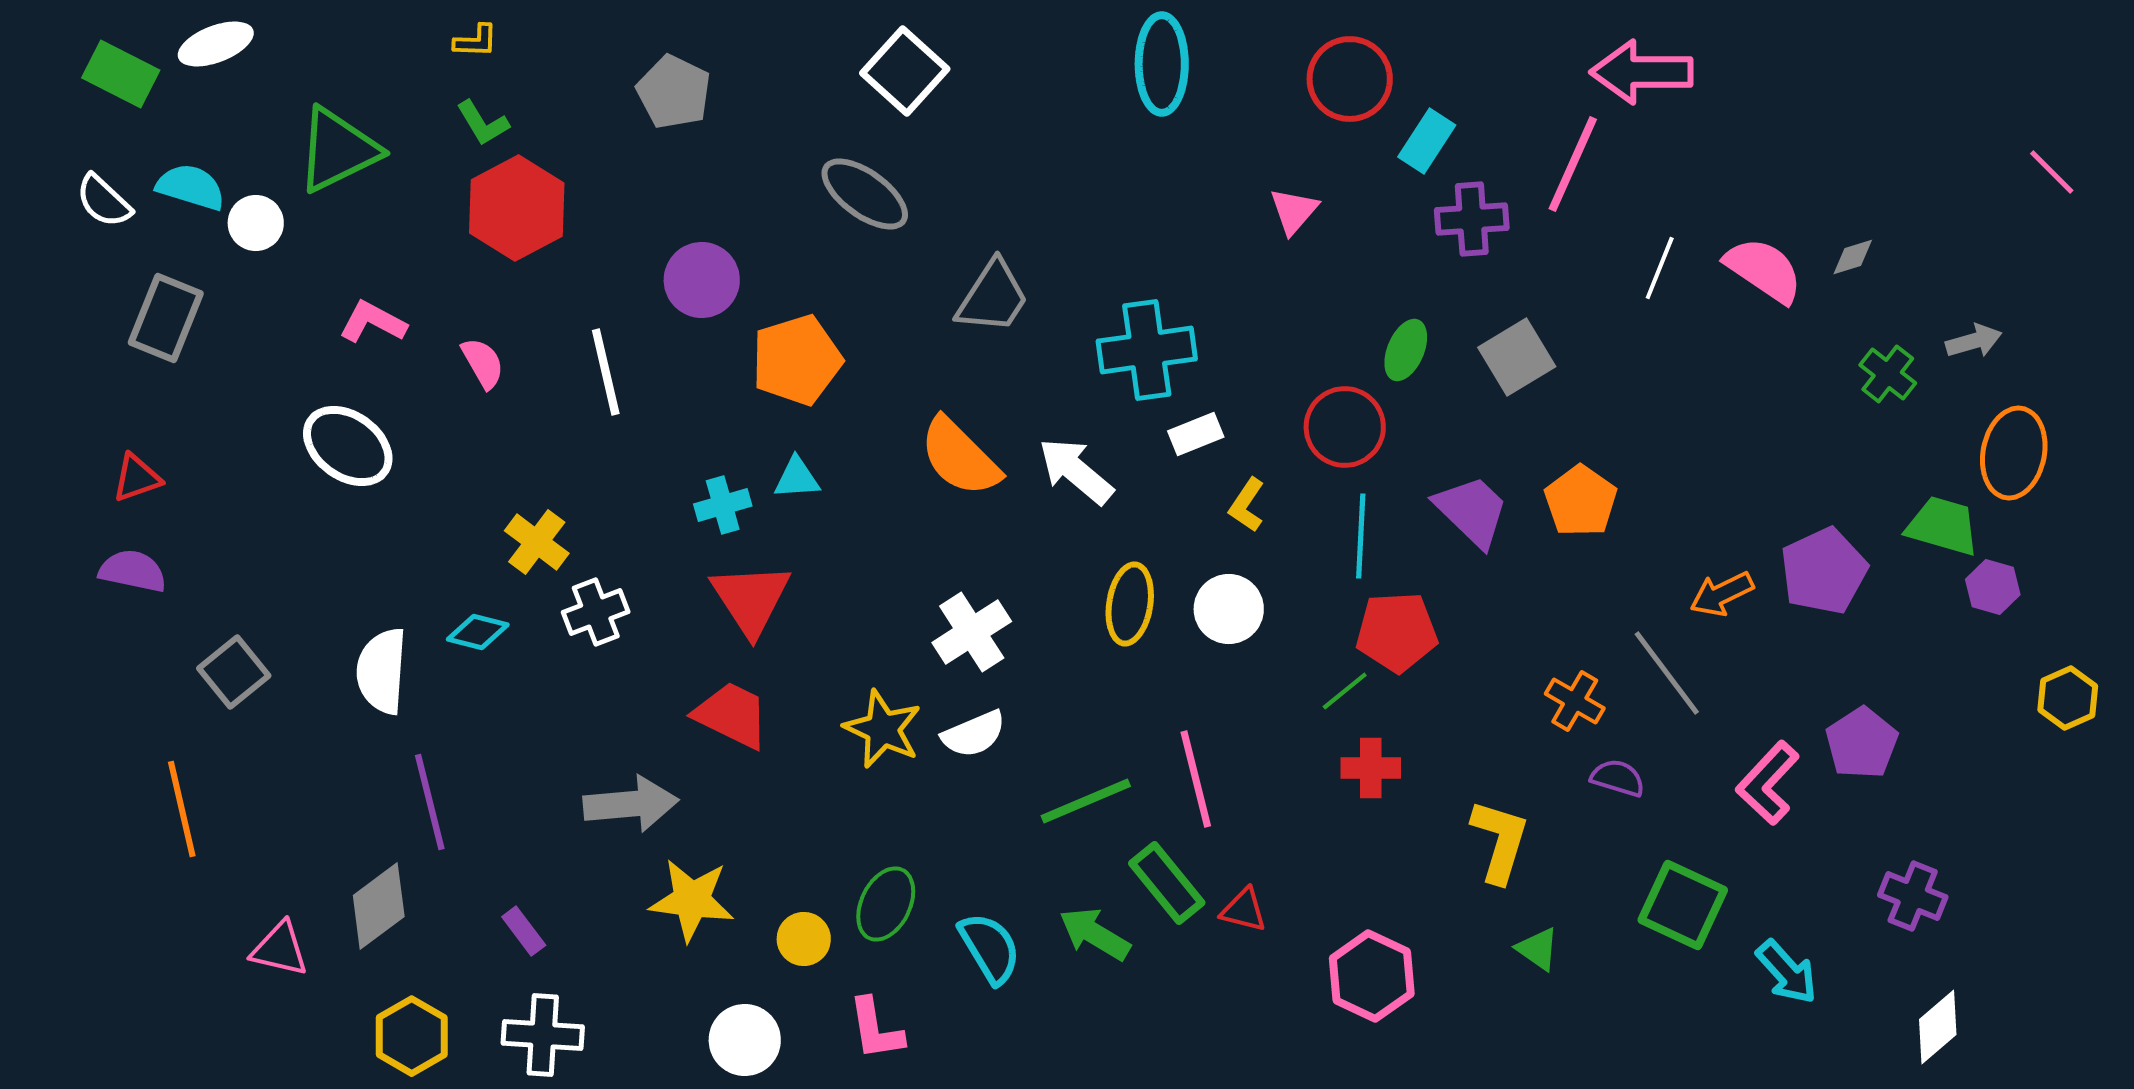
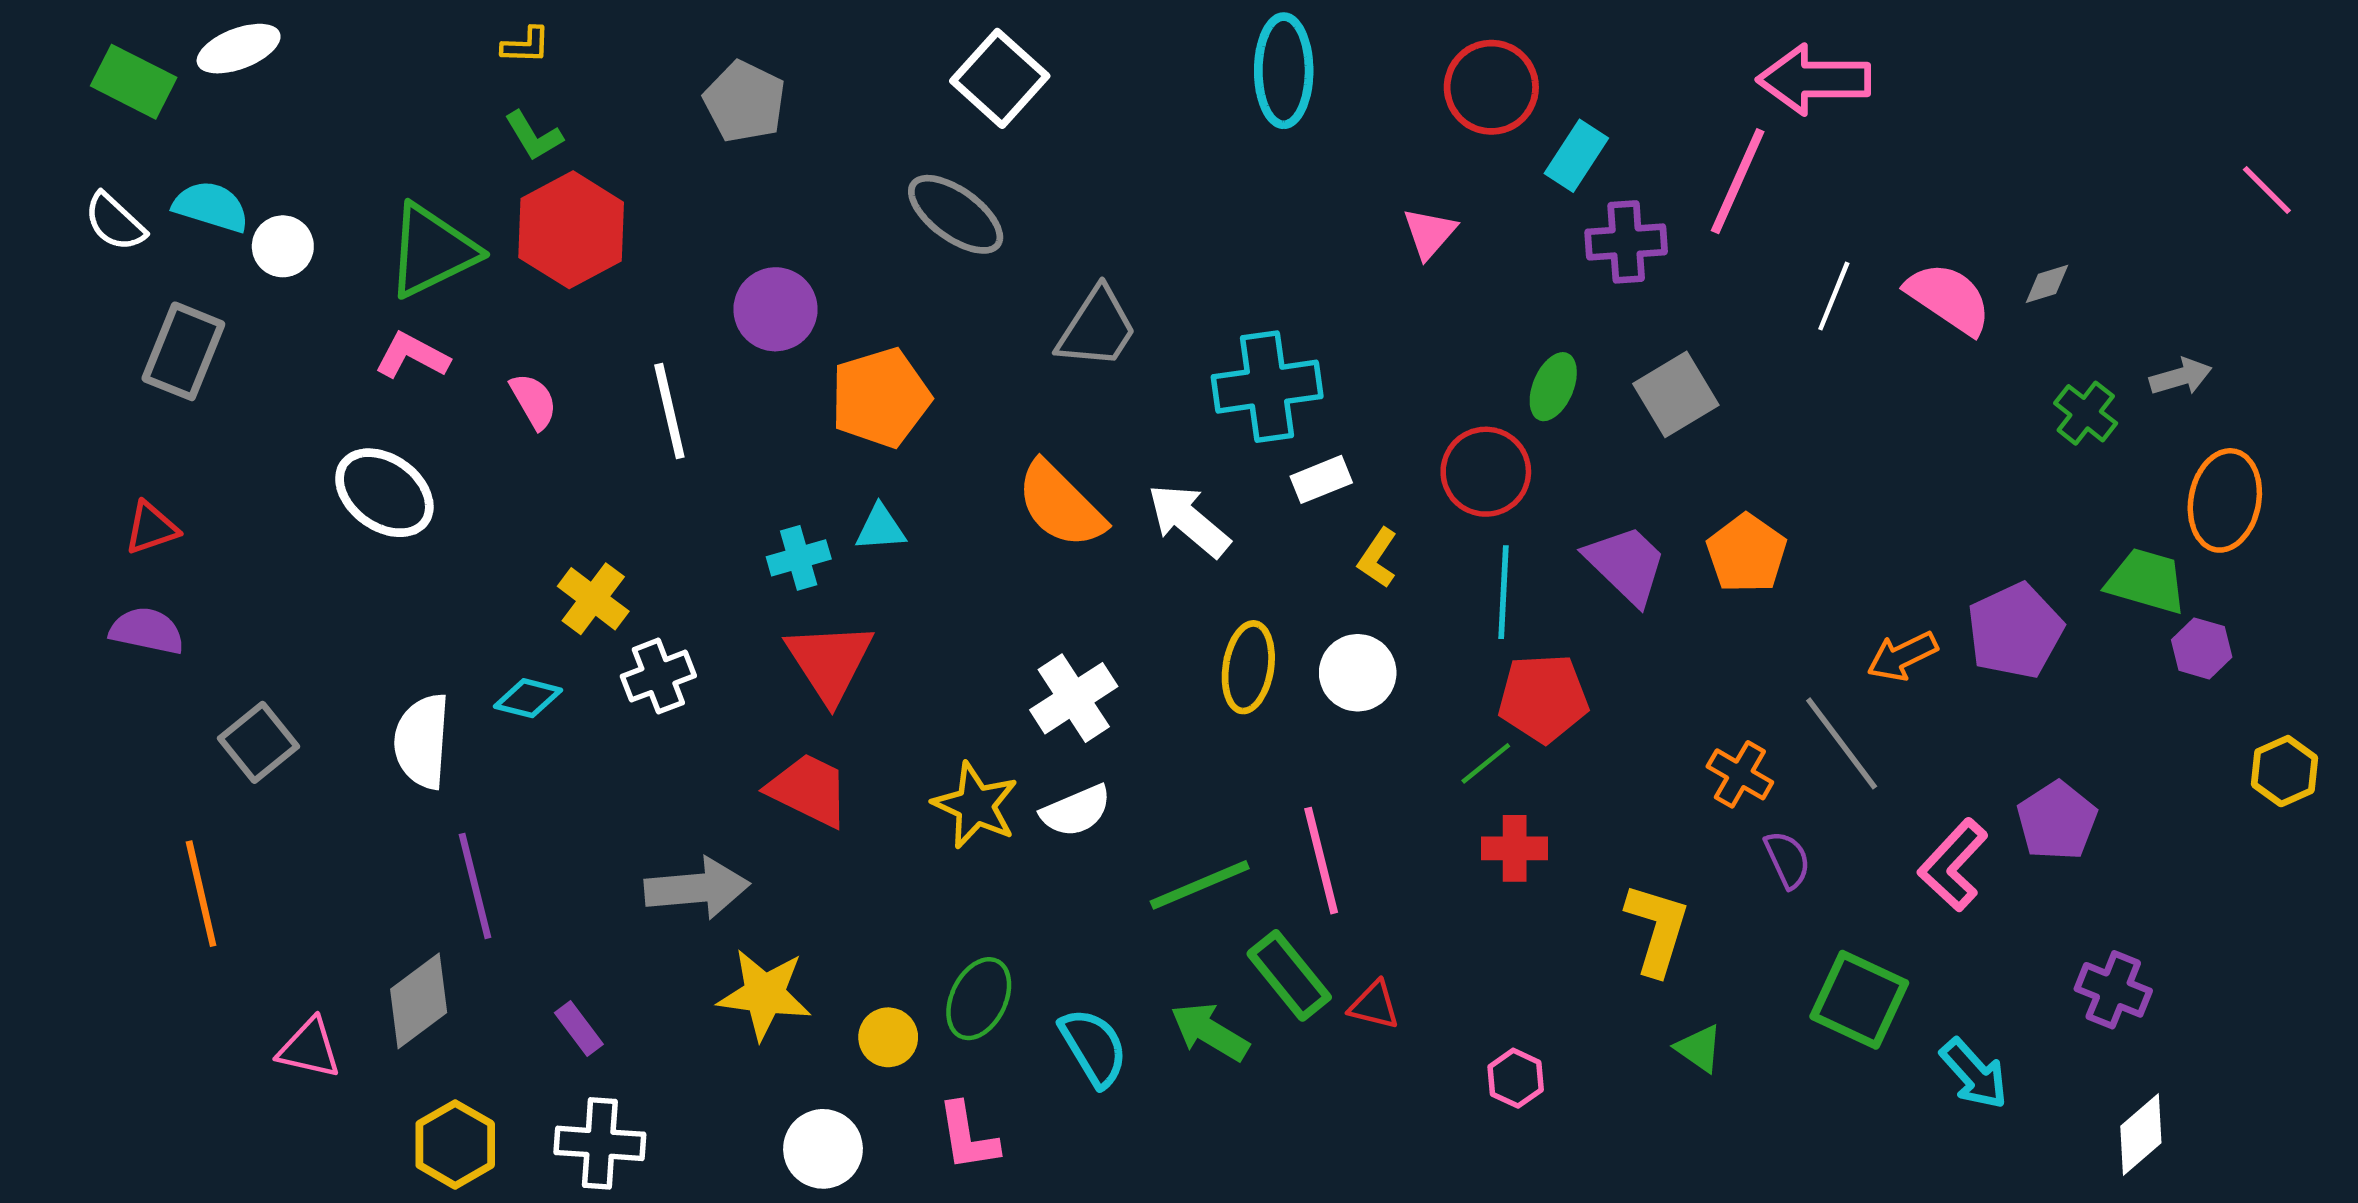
green triangle: (338, 150) -> (432, 251), moved
purple semicircle: (1618, 778) -> (1787, 859), turned 48
pink hexagon: (1372, 976) -> (1516, 1078), size x0.6

